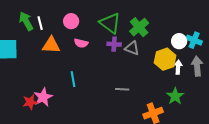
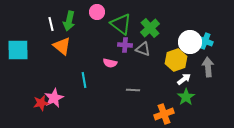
green arrow: (26, 21) -> (69, 21), moved, turned -138
pink circle: (71, 21) -> (97, 12), moved
white circle: (179, 41) -> (190, 42), size x1.5
pink semicircle: (81, 43) -> (110, 63), moved
orange triangle: (51, 45) -> (62, 46), turned 36
white arrow: (178, 67) -> (184, 79), moved, turned 48

